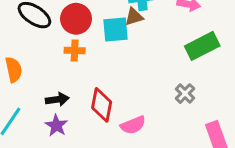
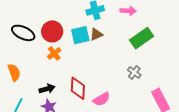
brown triangle: (134, 17) -> (96, 34), moved
orange cross: (75, 50) -> (54, 53), turned -32

